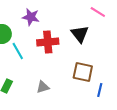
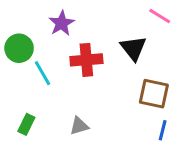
purple star: (31, 17) -> (62, 23), turned 30
brown square: (83, 72) -> (154, 94), moved

